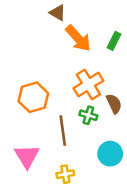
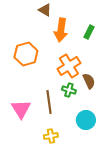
orange arrow: (78, 38) -> (61, 30), turned 50
orange hexagon: (33, 97) -> (26, 54), moved
pink triangle: (27, 156) -> (21, 109), moved

